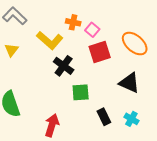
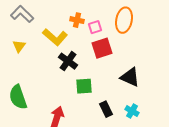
pink square: (92, 30) -> (95, 27), turned 32
orange ellipse: (135, 44) -> (124, 20), moved, turned 60

